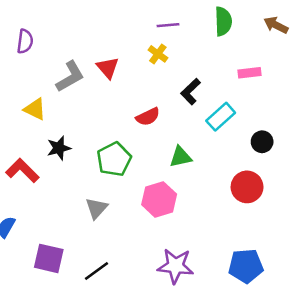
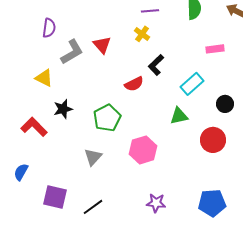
purple semicircle: (25, 41) -> (49, 28), moved
black L-shape: (191, 92) -> (156, 65), moved
green triangle: (181, 157) -> (179, 116), moved
purple star: (176, 266) -> (156, 203), size x0.7

